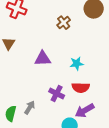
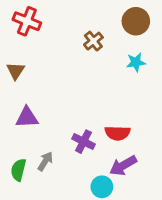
purple triangle: (43, 59) -> (27, 117), moved
cyan star: (77, 64) -> (136, 62), moved

